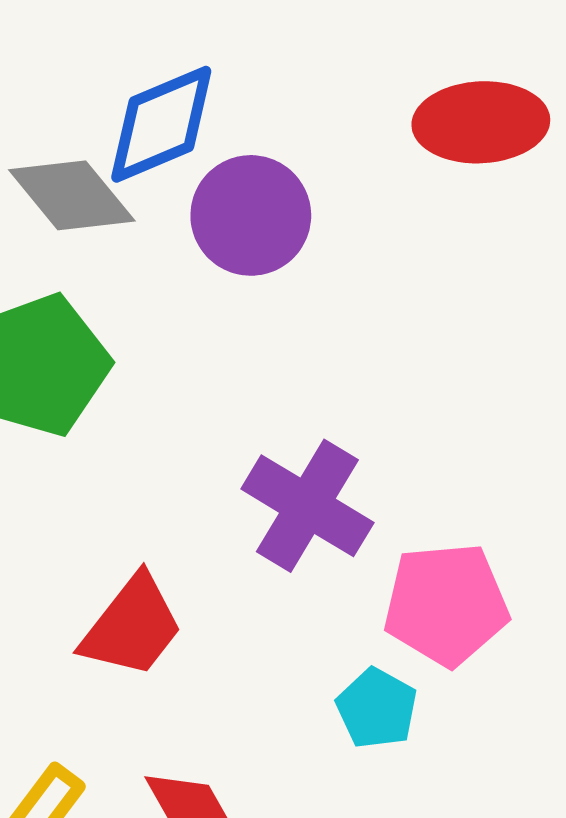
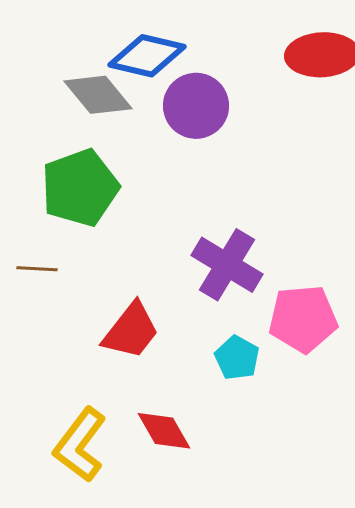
blue diamond: (161, 124) -> (147, 56), turned 36
cyan pentagon: (377, 708) -> (237, 358), moved

